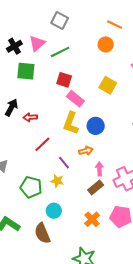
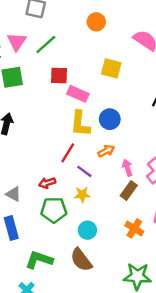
red arrow: (30, 117) -> (47, 183), moved
red line: (42, 144) -> (68, 153), moved

